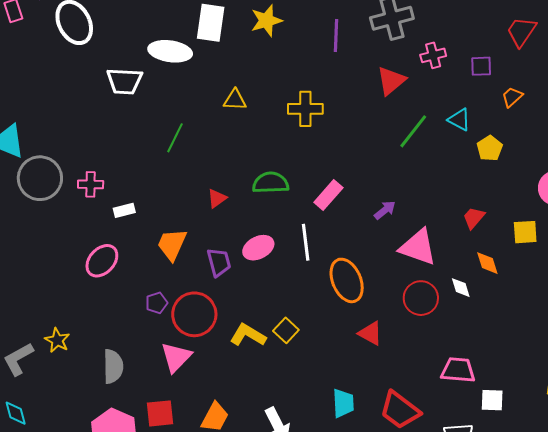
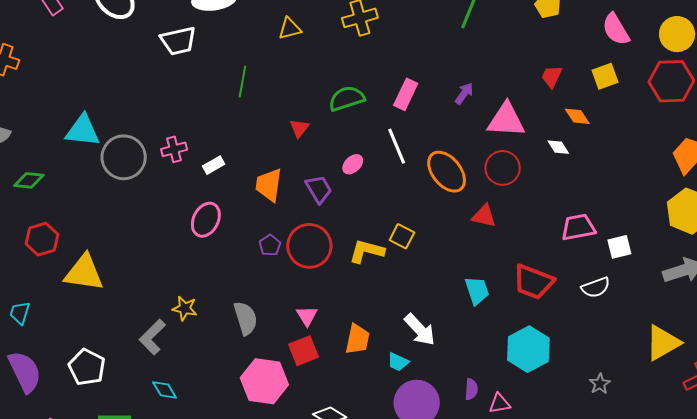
pink ellipse: (258, 248) -> (353, 164), size x0.7
red circle: (421, 298) -> (503, 168), moved
pink triangle: (176, 357) -> (307, 316), moved, size x0.7

